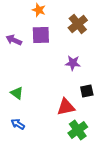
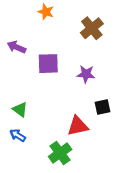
purple square: (41, 35) -> (48, 64), moved
blue arrow: (18, 124) -> (18, 135), moved
green cross: (78, 130) -> (60, 153), moved

